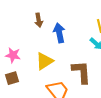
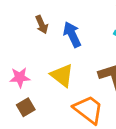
yellow triangle: (44, 61) -> (62, 75), turned -36

